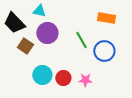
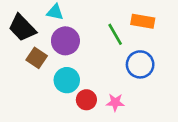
green line: (81, 40) -> (115, 34), moved
cyan circle: (42, 75) -> (67, 80), moved

